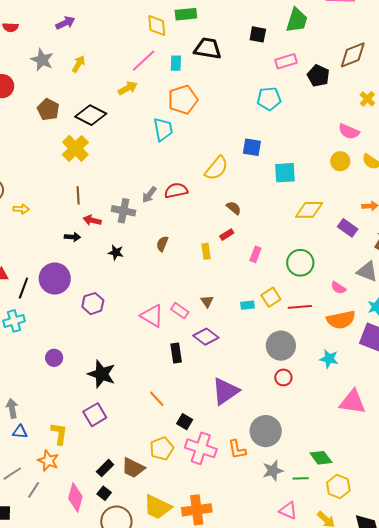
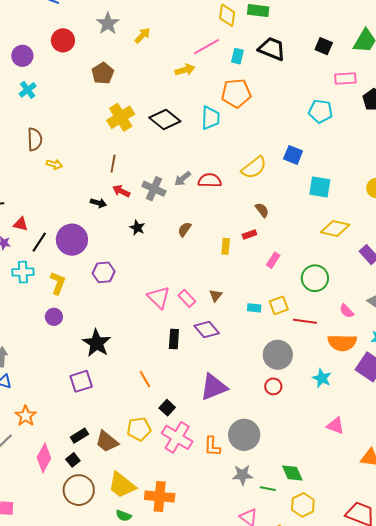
black diamond: (91, 115) -> (165, 119), moved
pink triangle: (353, 402) -> (335, 426), size x0.7
yellow L-shape: (59, 434) -> (58, 283), moved

